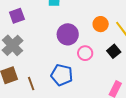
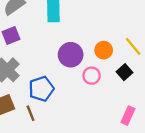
orange circle: (101, 24) -> (104, 50), moved
blue pentagon: (62, 75) -> (41, 89), moved, turned -30

